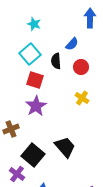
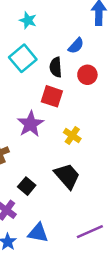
red square: (35, 80) -> (52, 96), moved
yellow cross: (82, 98) -> (72, 135), moved
black square: (33, 155) -> (27, 186), size x0.6

